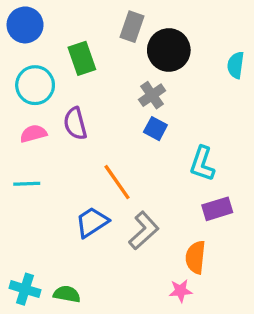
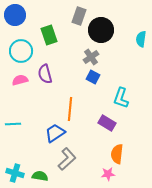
orange line: (117, 182) -> (70, 109), turned 40
cyan line: (27, 184) -> (13, 124), moved
purple rectangle: (217, 209) -> (107, 123), moved, turned 48
gray L-shape: (144, 231) -> (67, 159), moved

